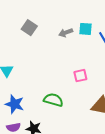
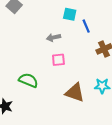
gray arrow: (66, 33) -> (53, 37), moved

